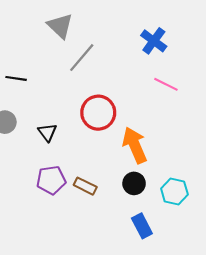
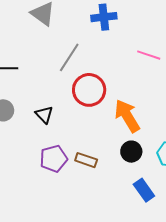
blue cross: (154, 41) -> (104, 17), moved, turned -35
gray line: (82, 58) -> (69, 57), moved

